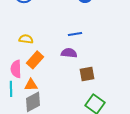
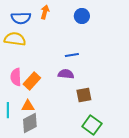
yellow semicircle: (26, 39) -> (15, 39), moved, size x1.5
pink semicircle: (16, 69) -> (16, 77), moved

